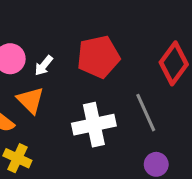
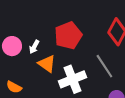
orange triangle: (31, 100) -> (47, 64), moved

